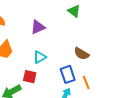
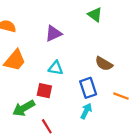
cyan triangle: (40, 57) -> (56, 68), turned 40
orange line: (86, 82) -> (121, 96), moved, turned -48

